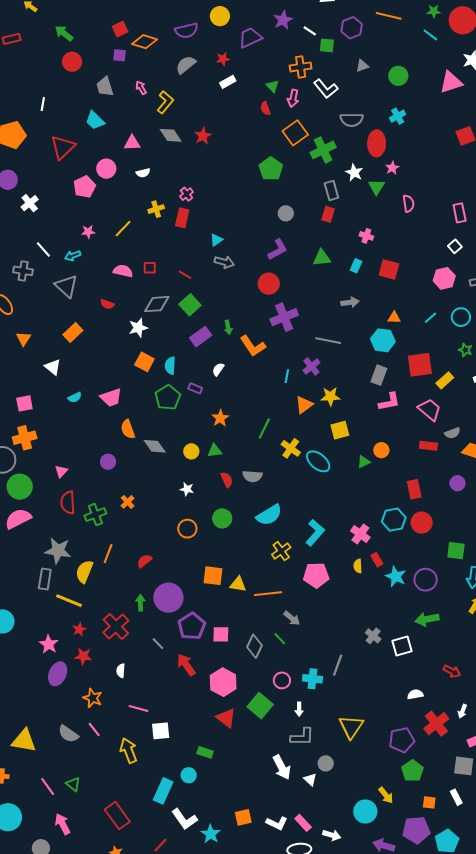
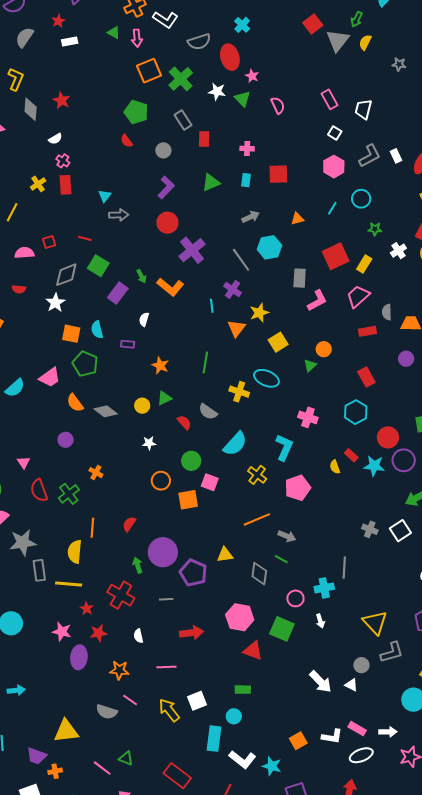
white rectangle: (228, 82) -> (70, 41), turned 35
red semicircle: (265, 108) -> (127, 141), moved
orange square: (295, 133) -> (149, 71), turned 30
gray diamond: (171, 135) -> (31, 109), turned 55
white semicircle: (143, 173) -> (55, 139), moved
gray rectangle: (331, 191) -> (183, 120), moved
cyan hexagon: (383, 340) -> (269, 247), moved
gray line: (328, 341) -> (241, 260), turned 60
cyan semicircle: (75, 397) -> (15, 388), size x1.5
green pentagon: (168, 398) -> (85, 364), moved
pink trapezoid: (430, 410) -> (358, 296), turned -65
gray semicircle: (453, 433) -> (387, 312), turned 126
yellow cross: (291, 448) -> (239, 392), moved
gray semicircle: (252, 476) -> (208, 412), turned 48
red circle: (422, 523) -> (388, 437), moved
pink cross: (360, 534) -> (308, 417), moved
gray star: (58, 551) -> (23, 543), moved
orange square: (213, 576) -> (188, 500), moved
yellow triangle: (238, 584) -> (225, 555), moved
pink square: (221, 634) -> (210, 482), moved, turned 36
gray line: (158, 644) -> (166, 599), turned -32
red arrow: (186, 665) -> (192, 633), moved, turned 135
white square: (161, 731) -> (197, 701), moved
gray L-shape: (302, 737) -> (392, 652), moved

